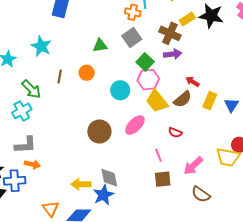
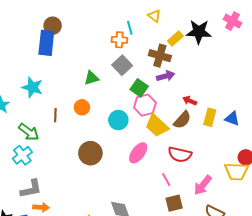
blue triangle: (231, 105) -> (232, 119), turned -35
brown circle: (99, 132) -> (90, 153), moved
red semicircle: (175, 133) -> (180, 154), size x1.6

